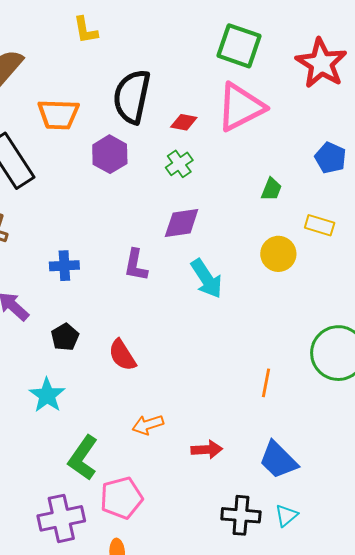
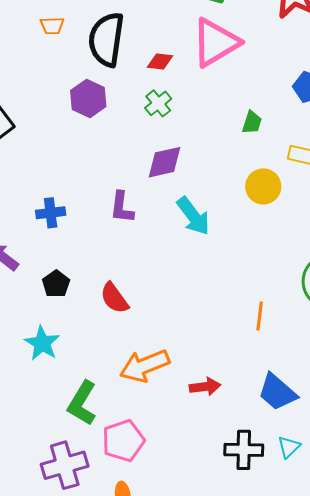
orange trapezoid: (58, 114) -> (52, 26), moved, size x0.6
orange arrow: (148, 425) -> (145, 366), size x1.6

